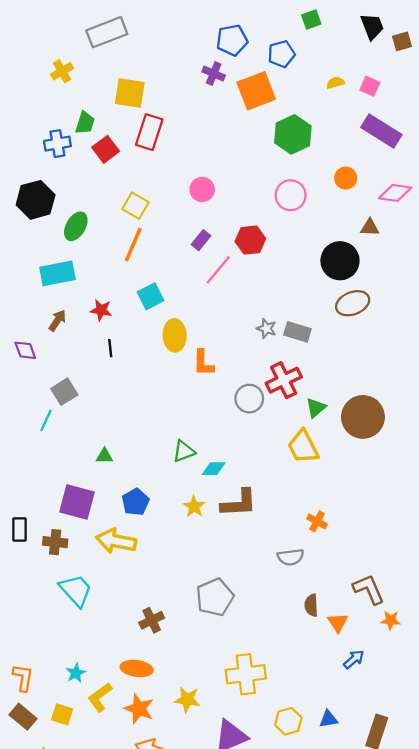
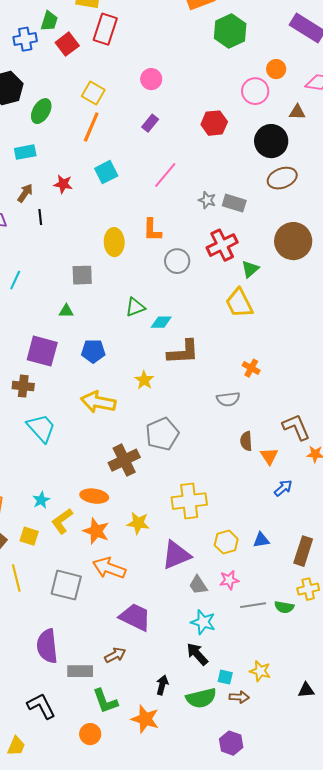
pink circle: (291, 195) -> (255, 91), moved
red hexagon: (250, 240) -> (214, 123), moved
pink line: (218, 270) -> (165, 175), moved
cyan rectangle: (57, 273) -> (25, 152), size x0.7
yellow ellipse: (175, 335) -> (114, 242), moved
black line: (110, 348) -> (40, 217), moved
gray square: (64, 392) -> (82, 275), moved, turned 30
gray circle: (249, 399) -> (177, 261), moved
brown circle: (363, 417) -> (293, 241), moved
blue pentagon: (136, 502) -> (93, 351), turned 30
yellow star: (194, 507) -> (144, 380), moved
yellow arrow: (116, 541) -> (98, 402), moved
brown cross: (152, 620) -> (124, 460), moved, size x1.4

